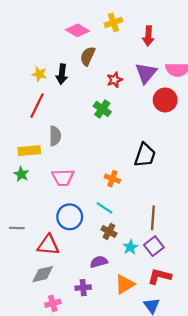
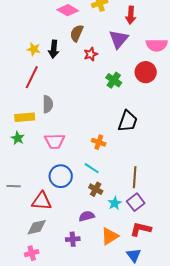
purple triangle: (146, 73) -> (119, 39), moved
red star: (115, 80) -> (91, 54), moved
green cross: (102, 109) -> (114, 80), moved
pink cross: (53, 303) -> (32, 253), moved

